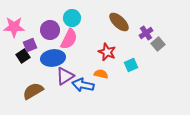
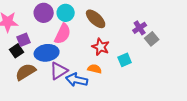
brown ellipse: (119, 22) -> (96, 19), moved
purple circle: (50, 30) -> (44, 13), moved
brown semicircle: (33, 91) -> (26, 72), moved

